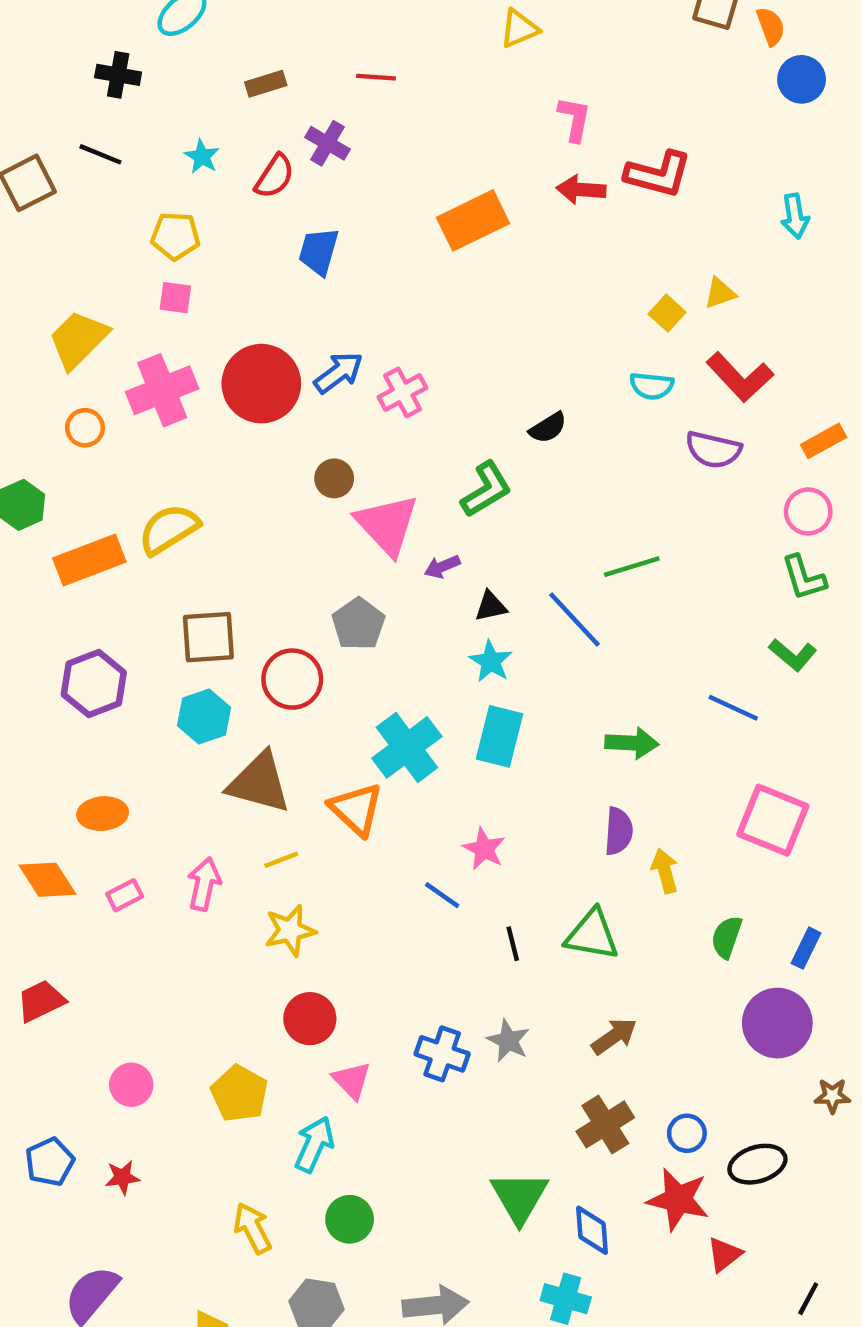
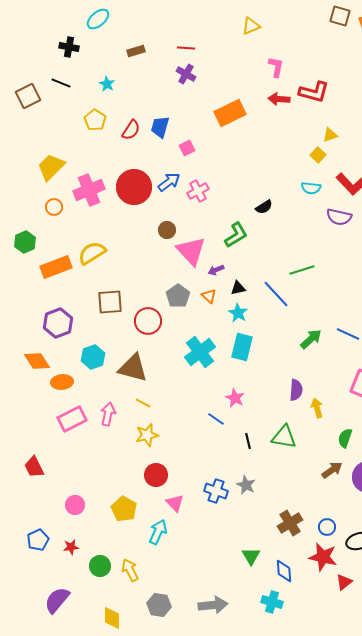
purple cross: (328, 143) -> (186, 74), moved
red semicircle: (275, 176) -> (131, 130), moved
yellow pentagon: (175, 236) -> (95, 120), turned 30
yellow triangle: (720, 293) -> (330, 135), moved
pink square: (175, 298) -> (187, 148), moved, turned -35
cyan hexagon: (204, 717) -> (93, 357), moved
green arrow: (632, 743) -> (311, 339), moved, turned -45
orange triangle: (356, 809) -> (209, 296), moved, size x0.6
yellow line: (281, 860) -> (143, 403), turned 49
orange diamond: (47, 880) -> (37, 361), moved
pink rectangle: (125, 895) -> (72, 419), size x1.8
red trapezoid: (41, 1001) -> (34, 467), turned -90
brown arrow: (614, 1036) -> (332, 470), moved
green triangle: (519, 1197) -> (251, 556), size x0.7
green circle: (350, 1219) -> (100, 566), moved

